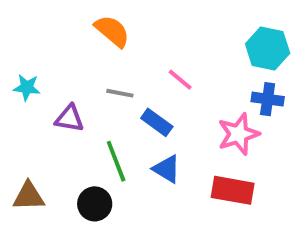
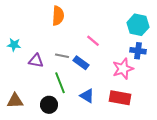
orange semicircle: (112, 31) -> (58, 16), turned 54
gray line: (120, 93) -> (62, 56), moved
blue triangle: (167, 169) -> (87, 96), moved

